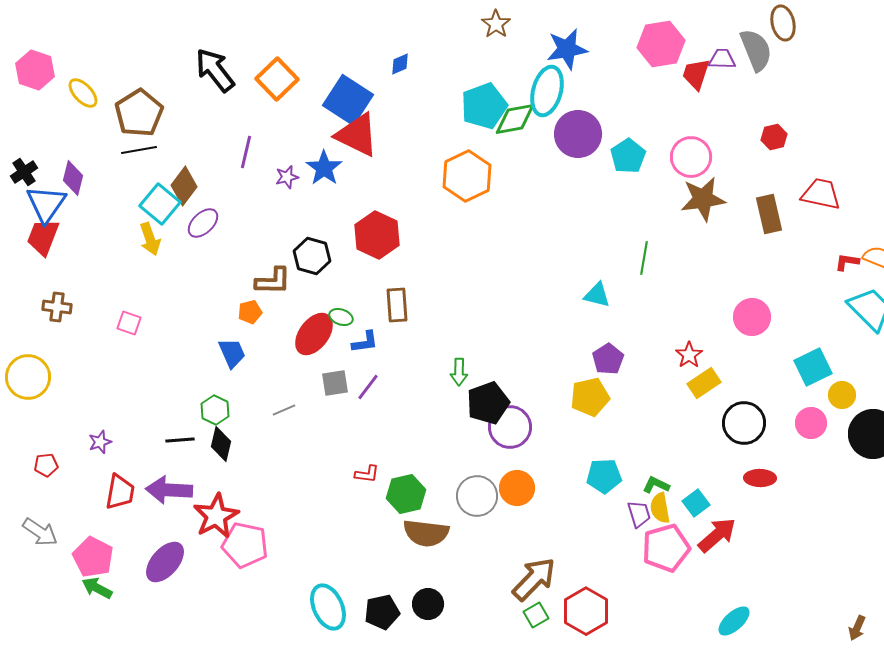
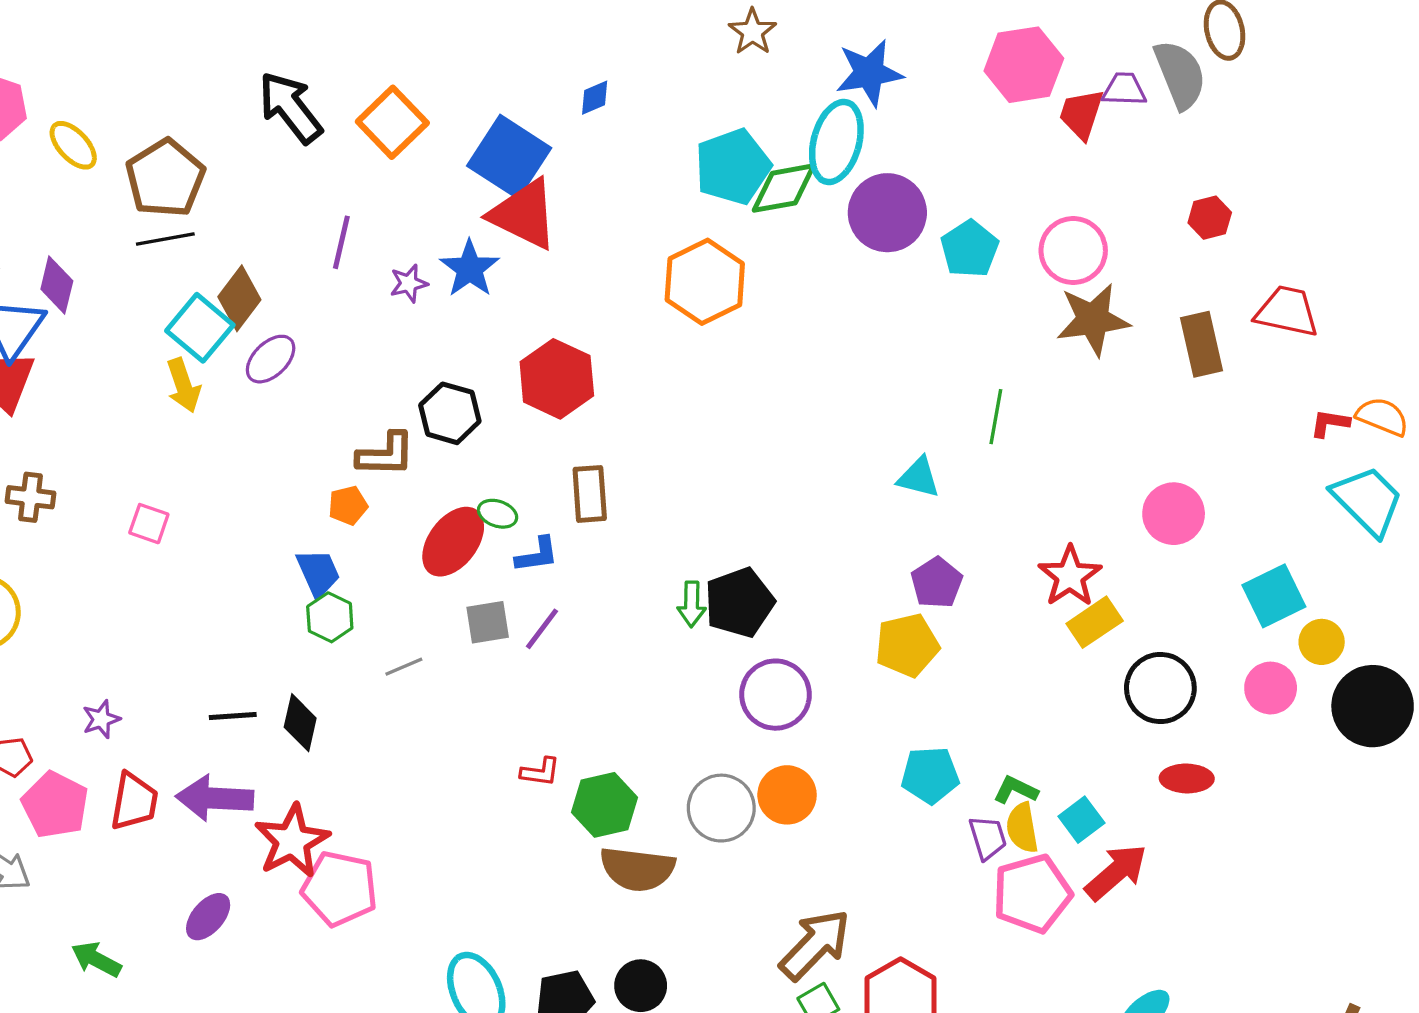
red star: (689, 355) -> (1070, 576), size x1.4
black pentagon: (488, 403) -> (739, 602), moved
green hexagon: (215, 410) -> (330, 617), moved
pink pentagon: (93, 557) -> (55, 805), moved
purple ellipse: (165, 562) -> (208, 917), size x0.7

